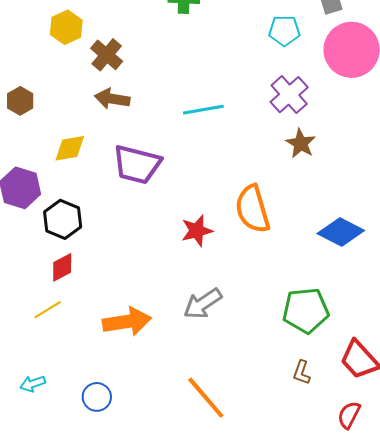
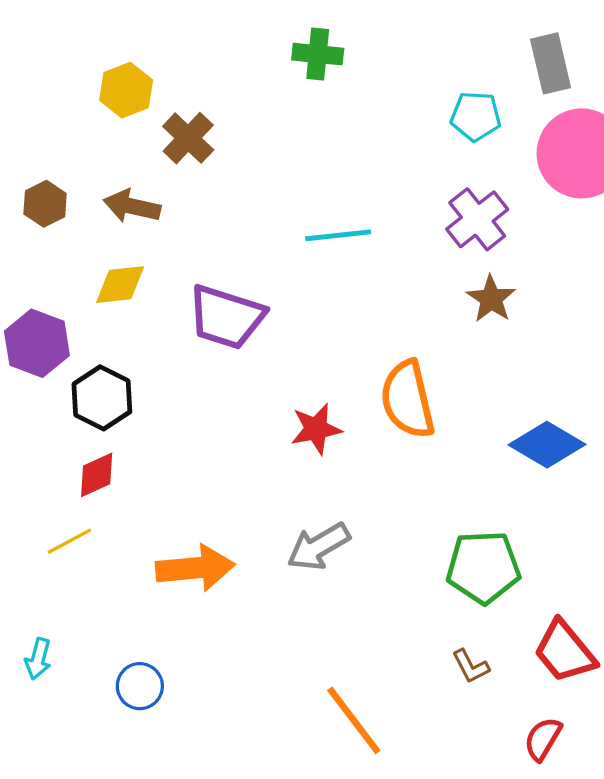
brown arrow: (112, 99) -> (132, 206), moved
brown L-shape: (302, 372) -> (471, 666), turned -50
cyan arrow: (33, 384) -> (38, 659), turned -60
orange line: (206, 398) -> (354, 720), moved

